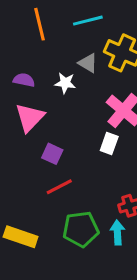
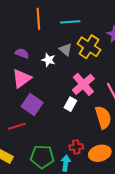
purple square: (52, 154) -> (32, 105), size x1.5
red line: (59, 187) -> (17, 126), moved

